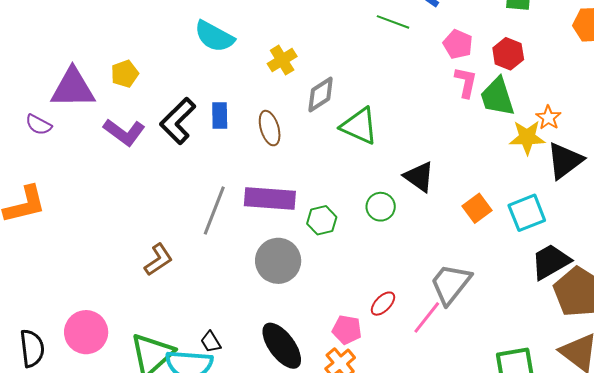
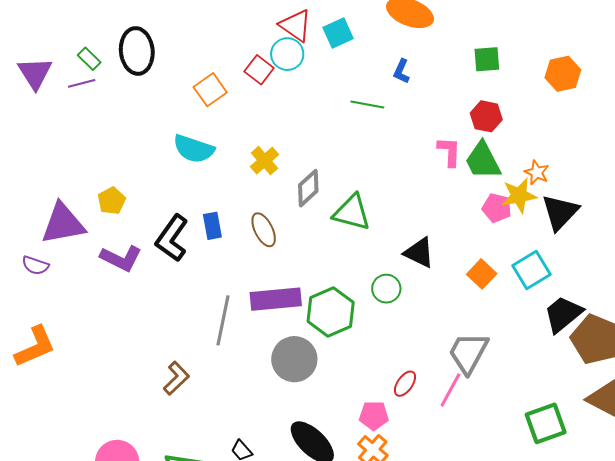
pink pentagon: (458, 44) -> (497, 208), moved
green hexagon: (322, 220) -> (331, 312), size x1.6

